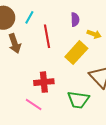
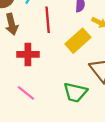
red cross: (44, 82) -> (28, 54), moved

